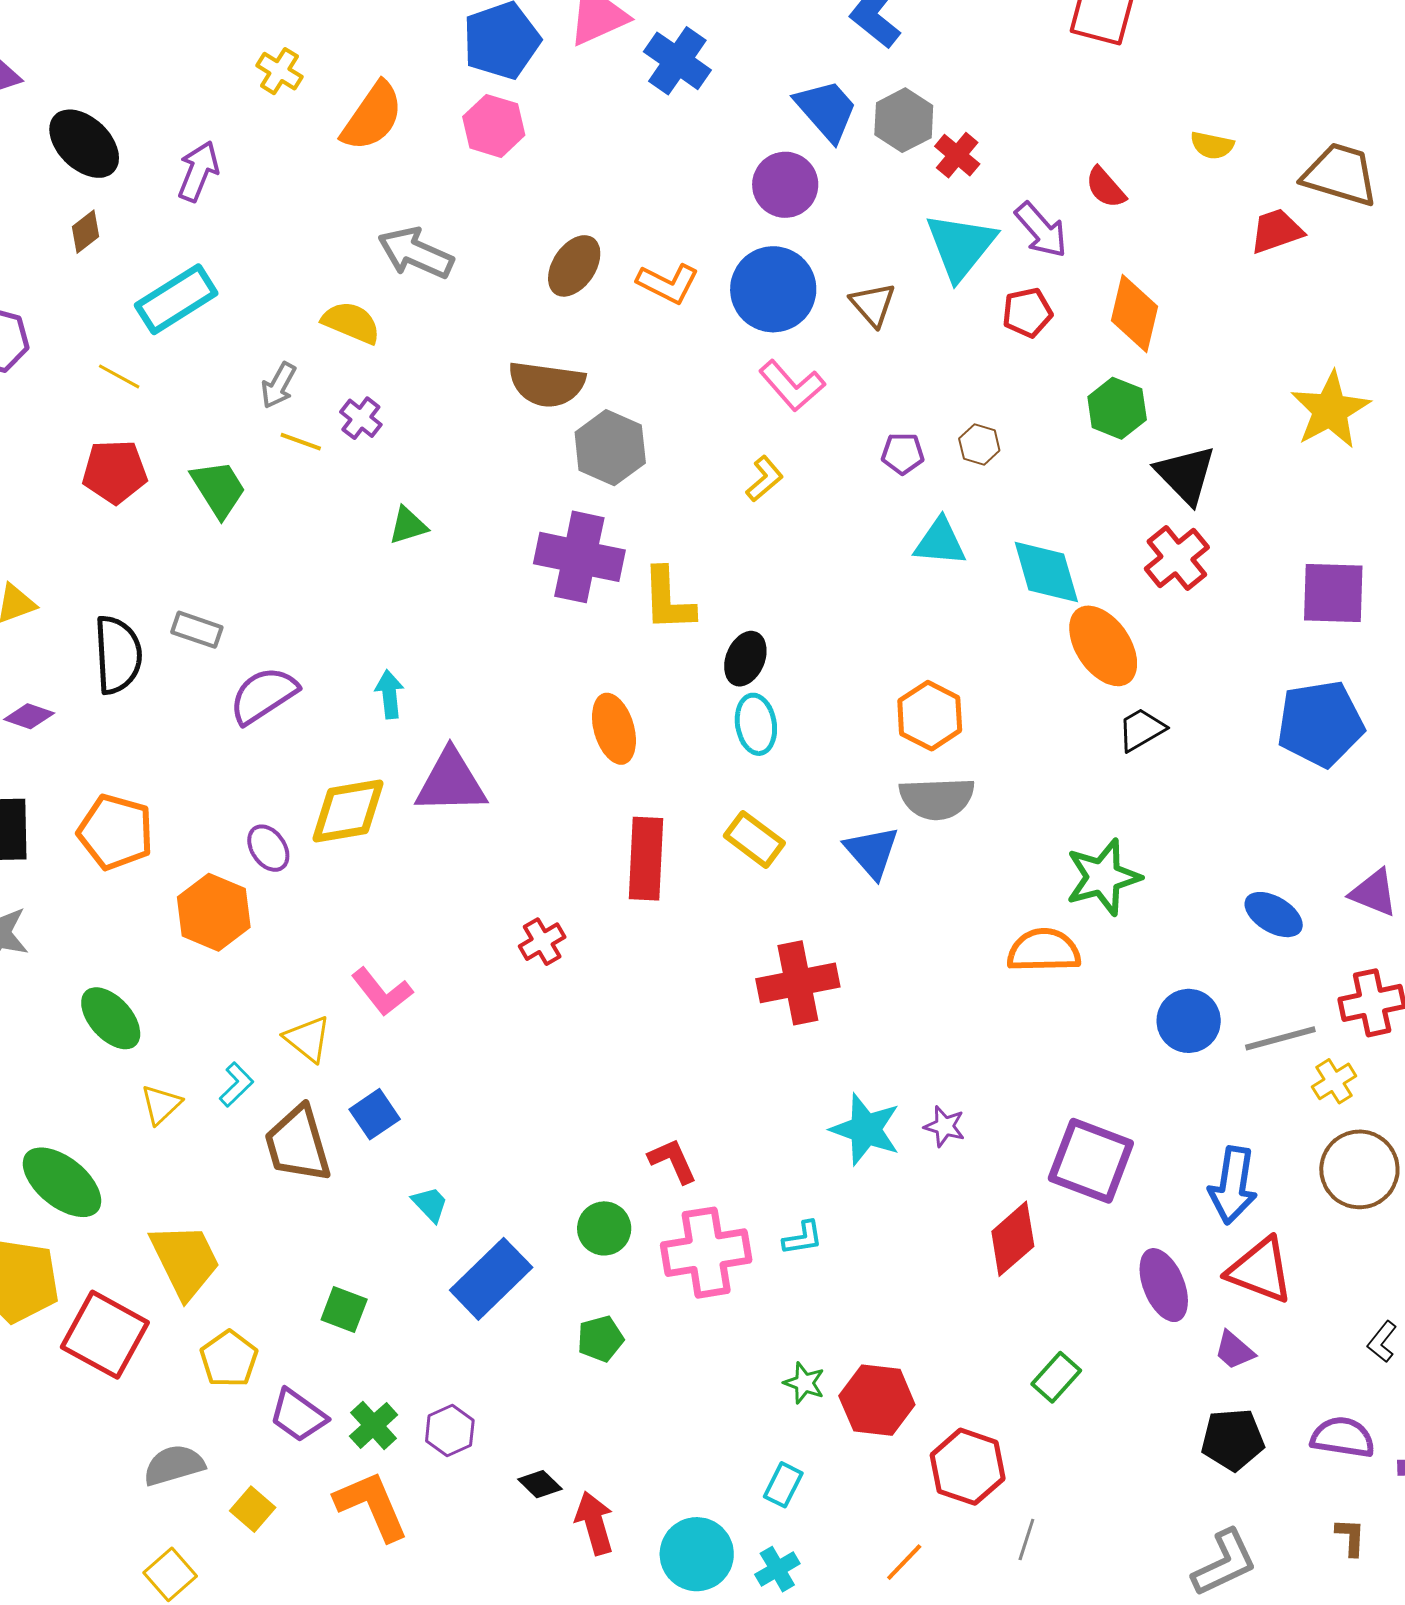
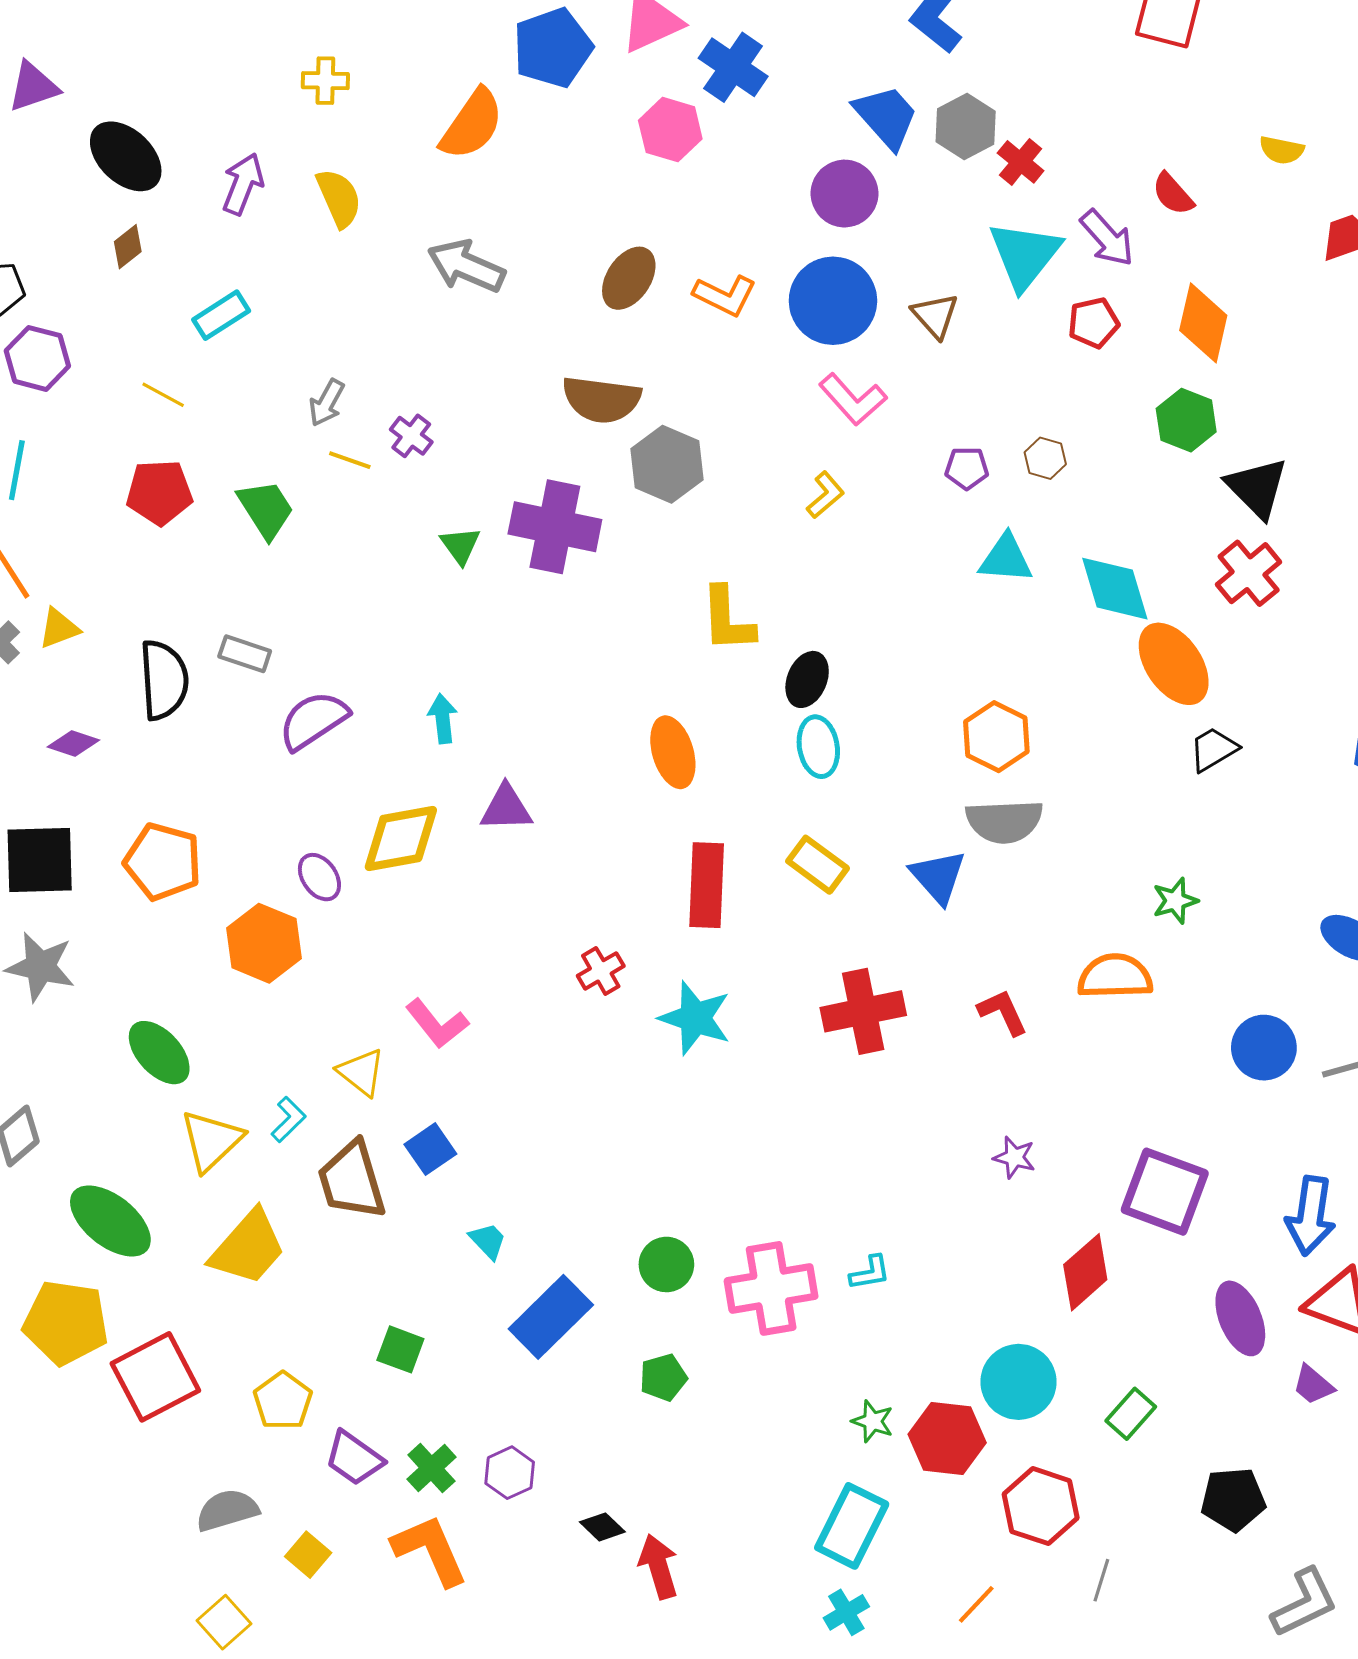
yellow cross: (279, 71) -> (325, 81), turned -30
orange semicircle: (372, 117) -> (472, 124), moved
pink hexagon: (494, 126) -> (670, 130), moved
cyan rectangle: (176, 299) -> (221, 315), size x0.7
yellow semicircle: (351, 323) -> (339, 198), moved, turned 44
green triangle: (408, 525) -> (460, 545), turned -48
purple cross: (579, 557) -> (555, 527), moved
purple triangle: (451, 782) -> (506, 808), size x0.7
green star: (1103, 877) -> (1175, 901), size x0.6
yellow triangle: (161, 1104) -> (211, 1140), size x1.5
cyan star: (866, 1129) -> (695, 1018), moved
red L-shape: (673, 1161) -> (1003, 1012), moved
yellow trapezoid: (185, 1261) -> (248, 1248), moved, turned 68
red square: (105, 1335) -> (155, 1377), turned 34
black pentagon: (1233, 1440) -> (1233, 1499), moved
cyan rectangle: (783, 1485) -> (852, 1526), size x1.8
cyan circle: (697, 1554) -> (1018, 1382), moved

